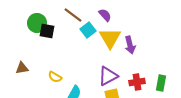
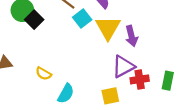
black square: (47, 31) -> (34, 20), turned 35
purple triangle: (108, 76) -> (123, 67), moved

